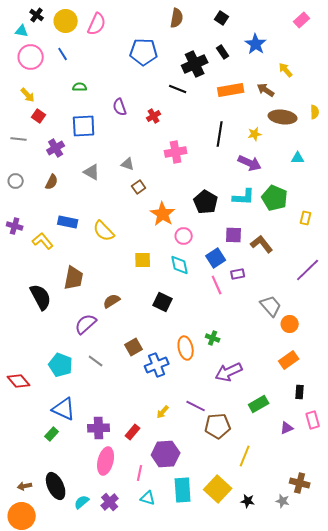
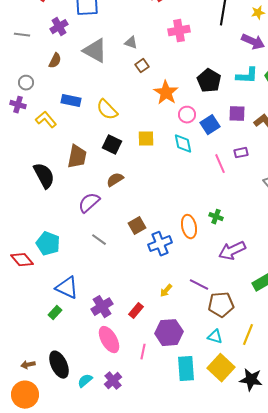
gray line: (19, 139) -> (22, 35), moved
gray triangle: (92, 172) -> (95, 51), size x1.5
gray circle: (16, 181) -> (26, 83), moved
blue square: (216, 258) -> (210, 125), moved
black square: (163, 302) -> (112, 145), moved
cyan pentagon: (61, 365) -> (48, 244), moved
purple cross: (99, 428) -> (102, 307), turned -30
pink ellipse: (106, 461) -> (109, 340), turned -44
cyan triangle: (148, 498) -> (215, 337), moved
black star: (248, 501) -> (251, 380), size x1.6

